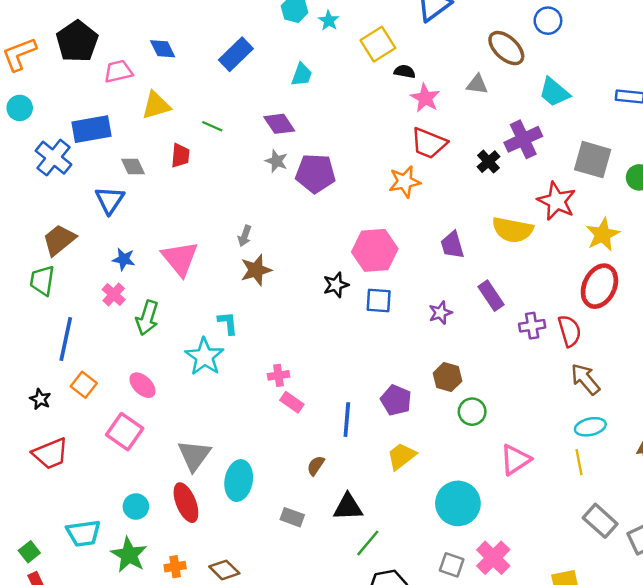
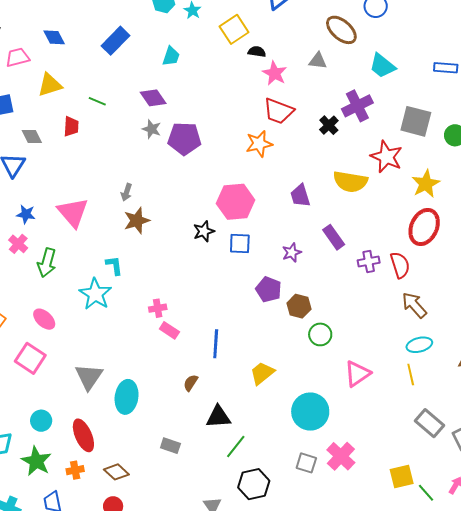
purple pentagon: (396, 400) -> (269, 289), moved
red ellipse: (186, 503) -> (83, 435), moved
gray rectangle: (292, 517) -> (170, 446), moved

